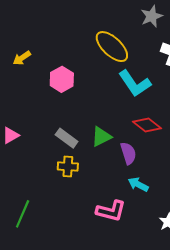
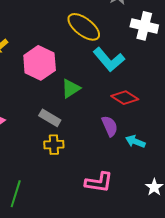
pink hexagon: (62, 79) -> (40, 63), size x1.4
green triangle: (101, 137) -> (71, 88), moved
cyan arrow: (138, 184) -> (135, 142), moved

